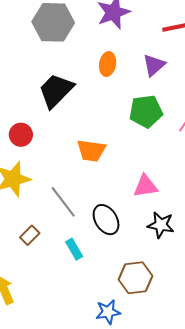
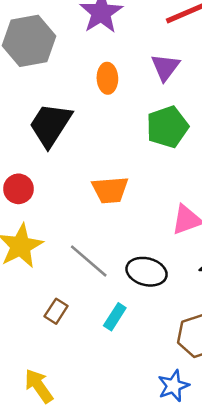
black ellipse: (106, 220) -> (147, 272), turned -32
cyan rectangle: (74, 249) -> (115, 317), turned 75

